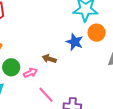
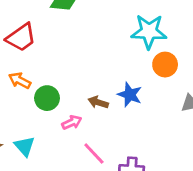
blue star: (75, 42) -> (130, 95), moved
green circle: (11, 67) -> (47, 98), moved

